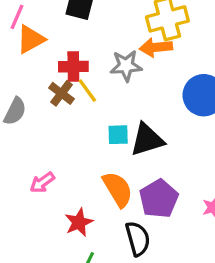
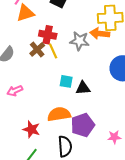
black triangle: (147, 140) -> (83, 88), size x0.7
pink arrow: (42, 183) -> (15, 91), moved
orange semicircle: (118, 189) -> (59, 114), turned -80
red star: (79, 222) -> (31, 129), turned 30

